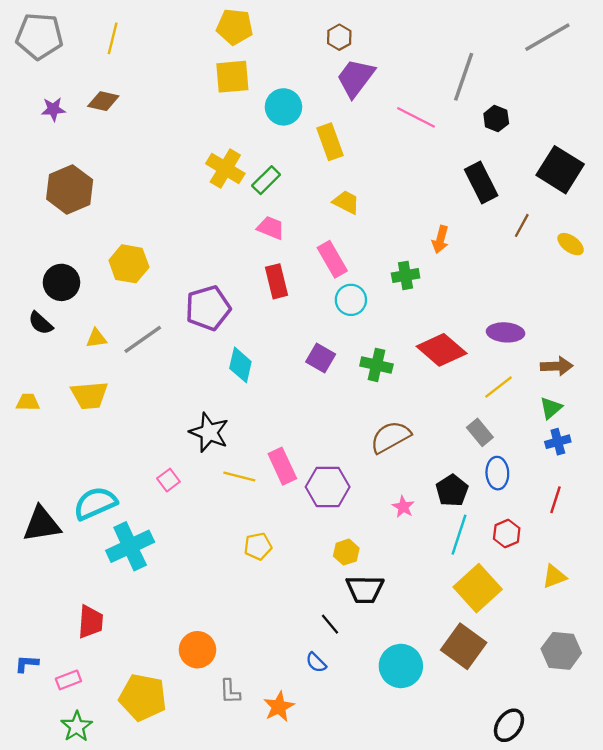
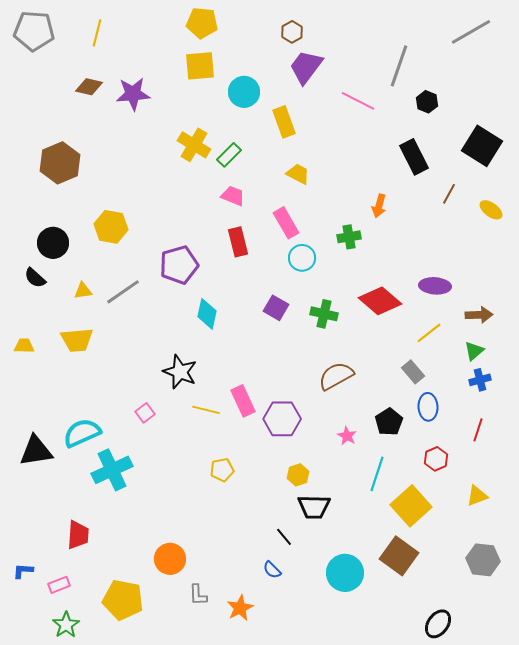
purple star: (53, 109) -> (133, 94), moved, size x1.6
cyan line: (459, 535) -> (377, 474), moved

